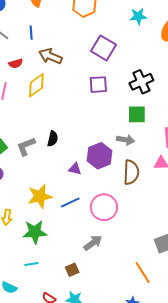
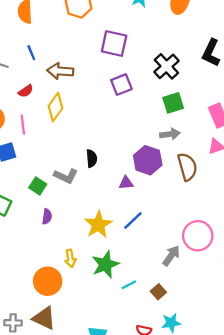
gray L-shape: (26, 146) -> (66, 176), turned -115
pink circle: (104, 207) -> (198, 236), moved
cyan line: (31, 264) -> (129, 285), moved

